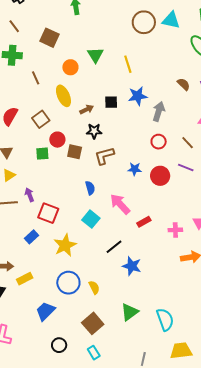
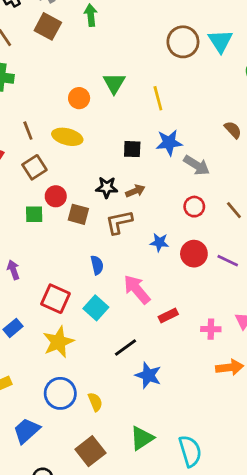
cyan triangle: (171, 20) -> (220, 41), turned 42
brown square: (49, 38) -> (48, 26), moved
brown line: (36, 78) -> (28, 131), moved
yellow ellipse: (63, 96) -> (67, 137), turned -55
brown arrow: (87, 109) -> (135, 191), moved
gray arrow: (159, 112) -> (197, 165), turned 102
purple line: (186, 168) -> (228, 261), moved
red square: (48, 213) -> (55, 299), moved

